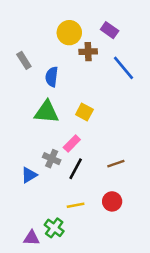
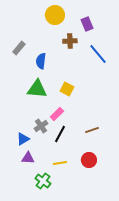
purple rectangle: (110, 30) -> (87, 24), turned 32
yellow circle: (69, 33) -> (55, 15), moved
gray rectangle: (24, 60) -> (19, 48), turned 72
gray cross: (52, 159) -> (41, 126), turned 32
purple triangle: (31, 238) -> (28, 158), moved

